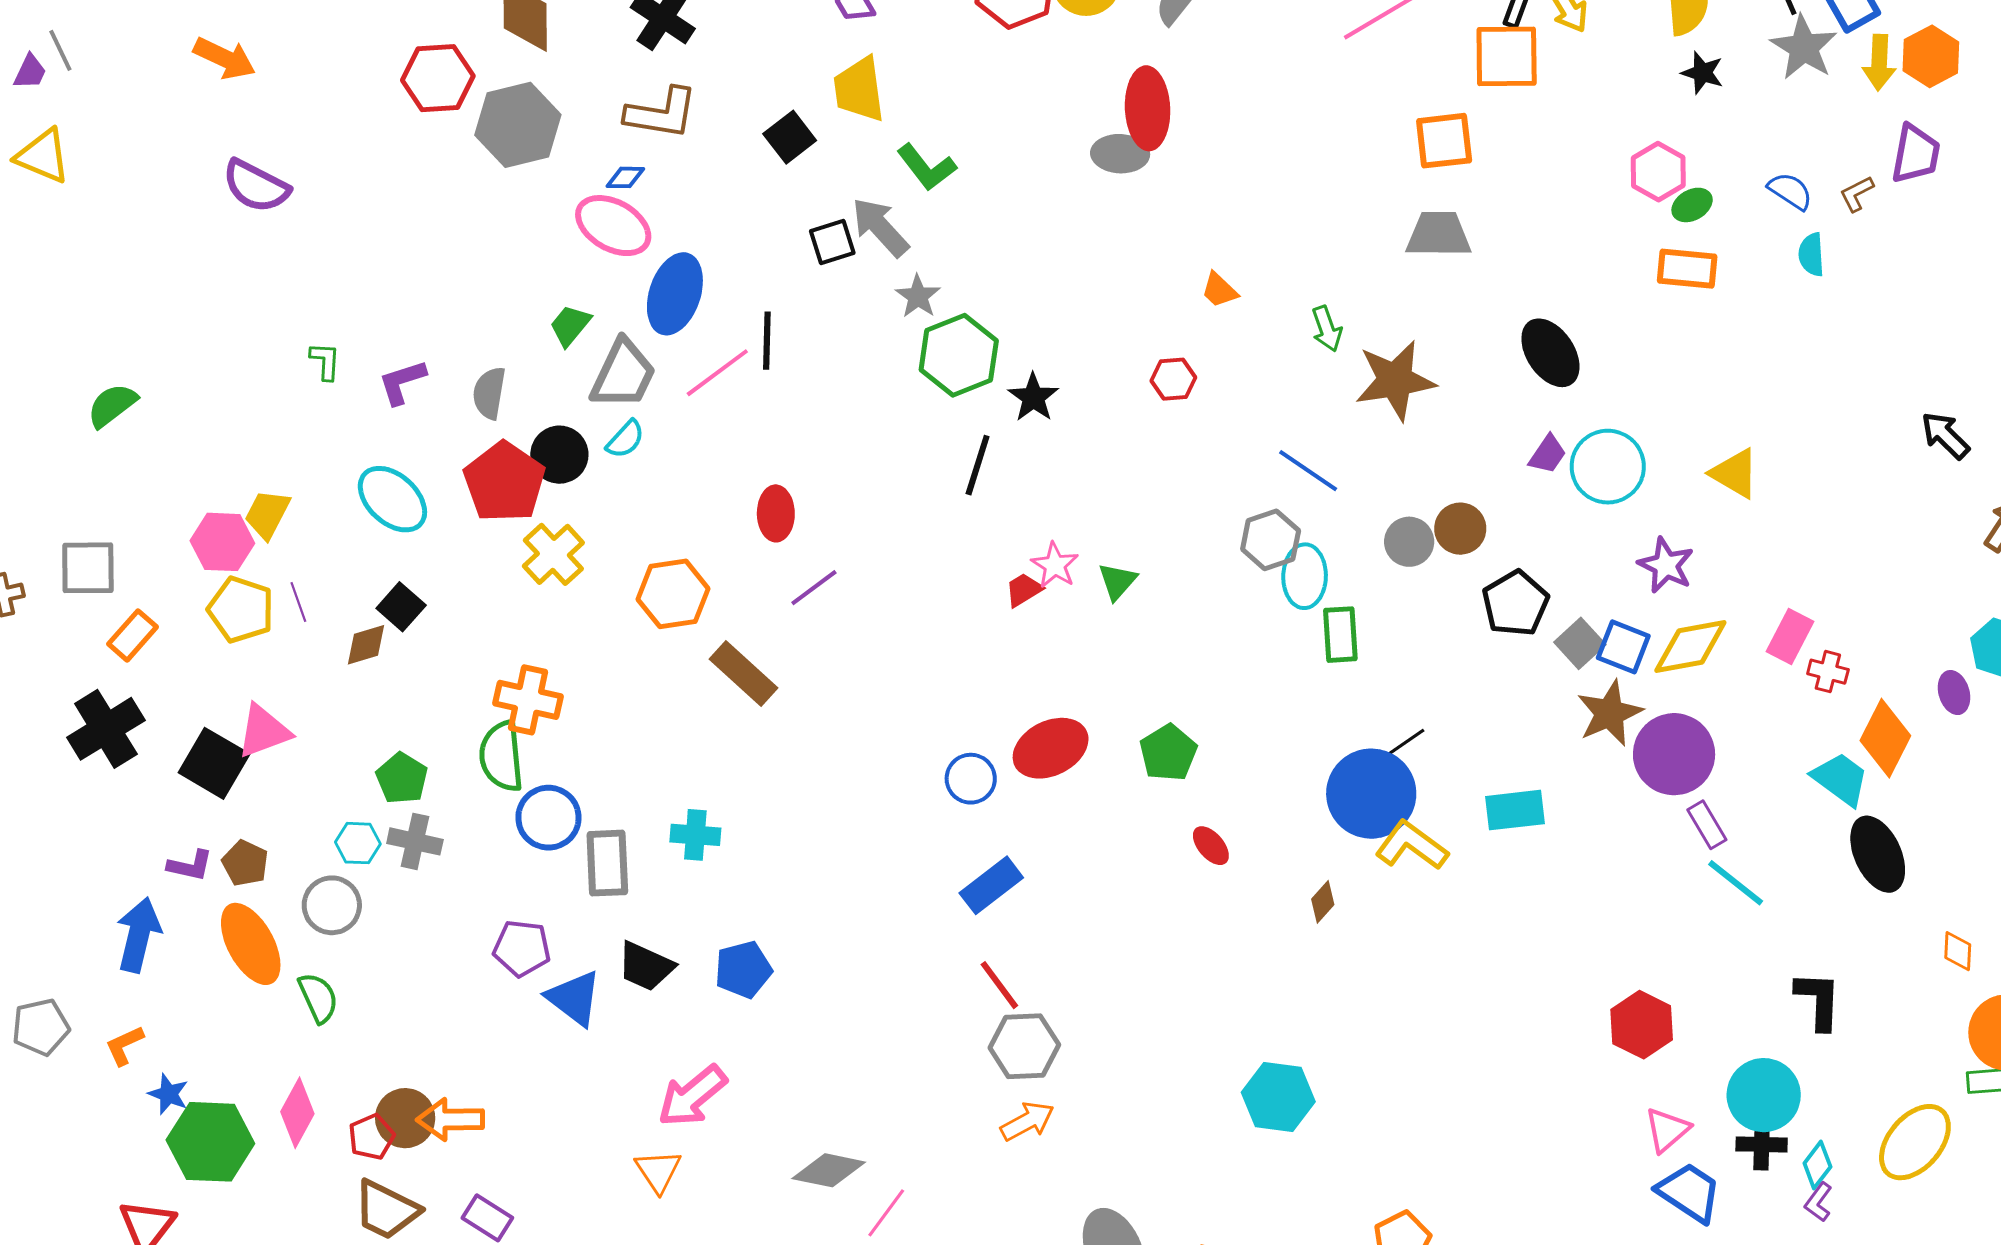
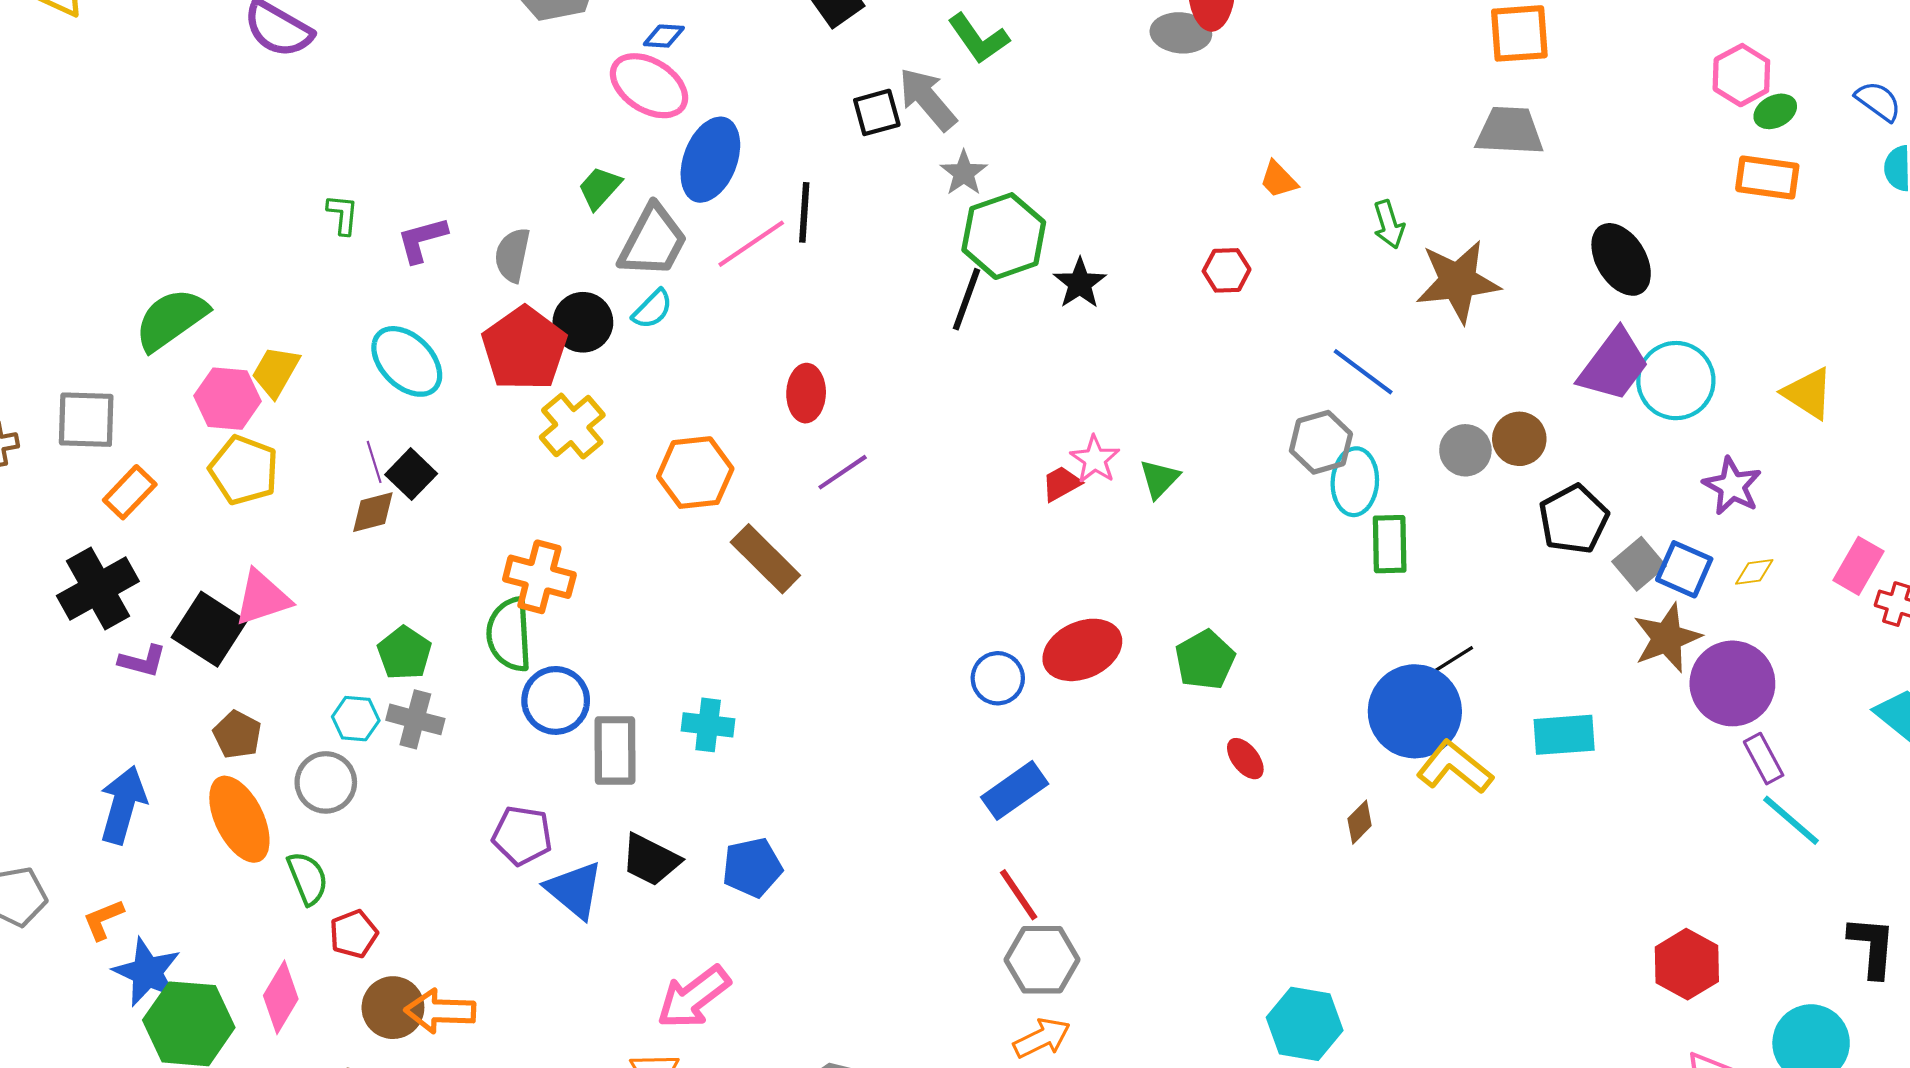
green semicircle: (112, 405) -> (171, 319), moved, size x1.4
purple trapezoid: (1548, 454) -> (1614, 365), size x1.8
black line: (978, 465) -> (966, 299), moved
purple line: (298, 602) -> (374, 462), moved
yellow diamond: (1690, 647) -> (1754, 572), size x0.5
purple L-shape: (190, 866) -> (142, 661), moved
blue star: (168, 1094) -> (147, 972), size x1.6
red pentagon: (372, 1137) -> (354, 934), moved

